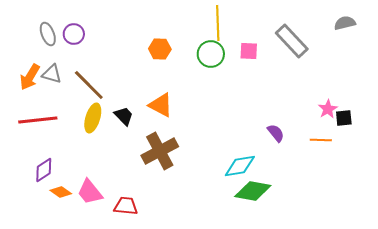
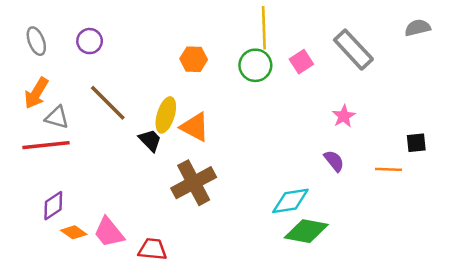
gray ellipse: (48, 34) -> (36, 41), moved
pink square: (249, 51) -> (301, 62), turned -36
gray triangle: (52, 74) -> (57, 117), moved
pink star: (328, 109) -> (344, 116), moved
yellow ellipse: (93, 118) -> (166, 115), moved

